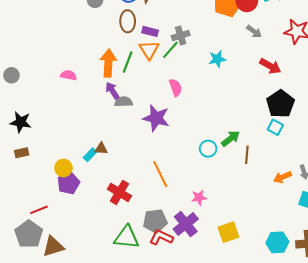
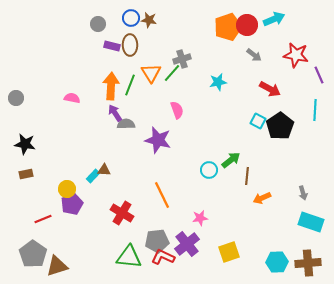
purple rectangle: (150, 31) -> (112, 46), moved
cyan square: (275, 127) -> (258, 121), moved
orange arrow: (282, 177) -> (262, 198), moved
red line: (39, 210) -> (43, 219), moved

